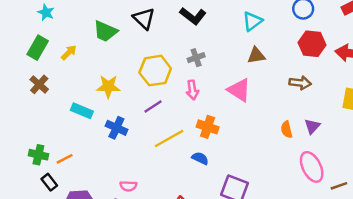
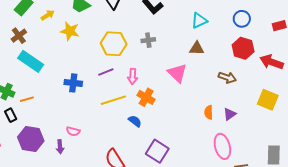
yellow star: (108, 87) -> (70, 31), moved
pink arrow: (192, 90) -> (133, 76), moved
cyan rectangle: (82, 111) -> (31, 61), moved, size x1.4
blue cross: (116, 128) -> (73, 83), turned -30

